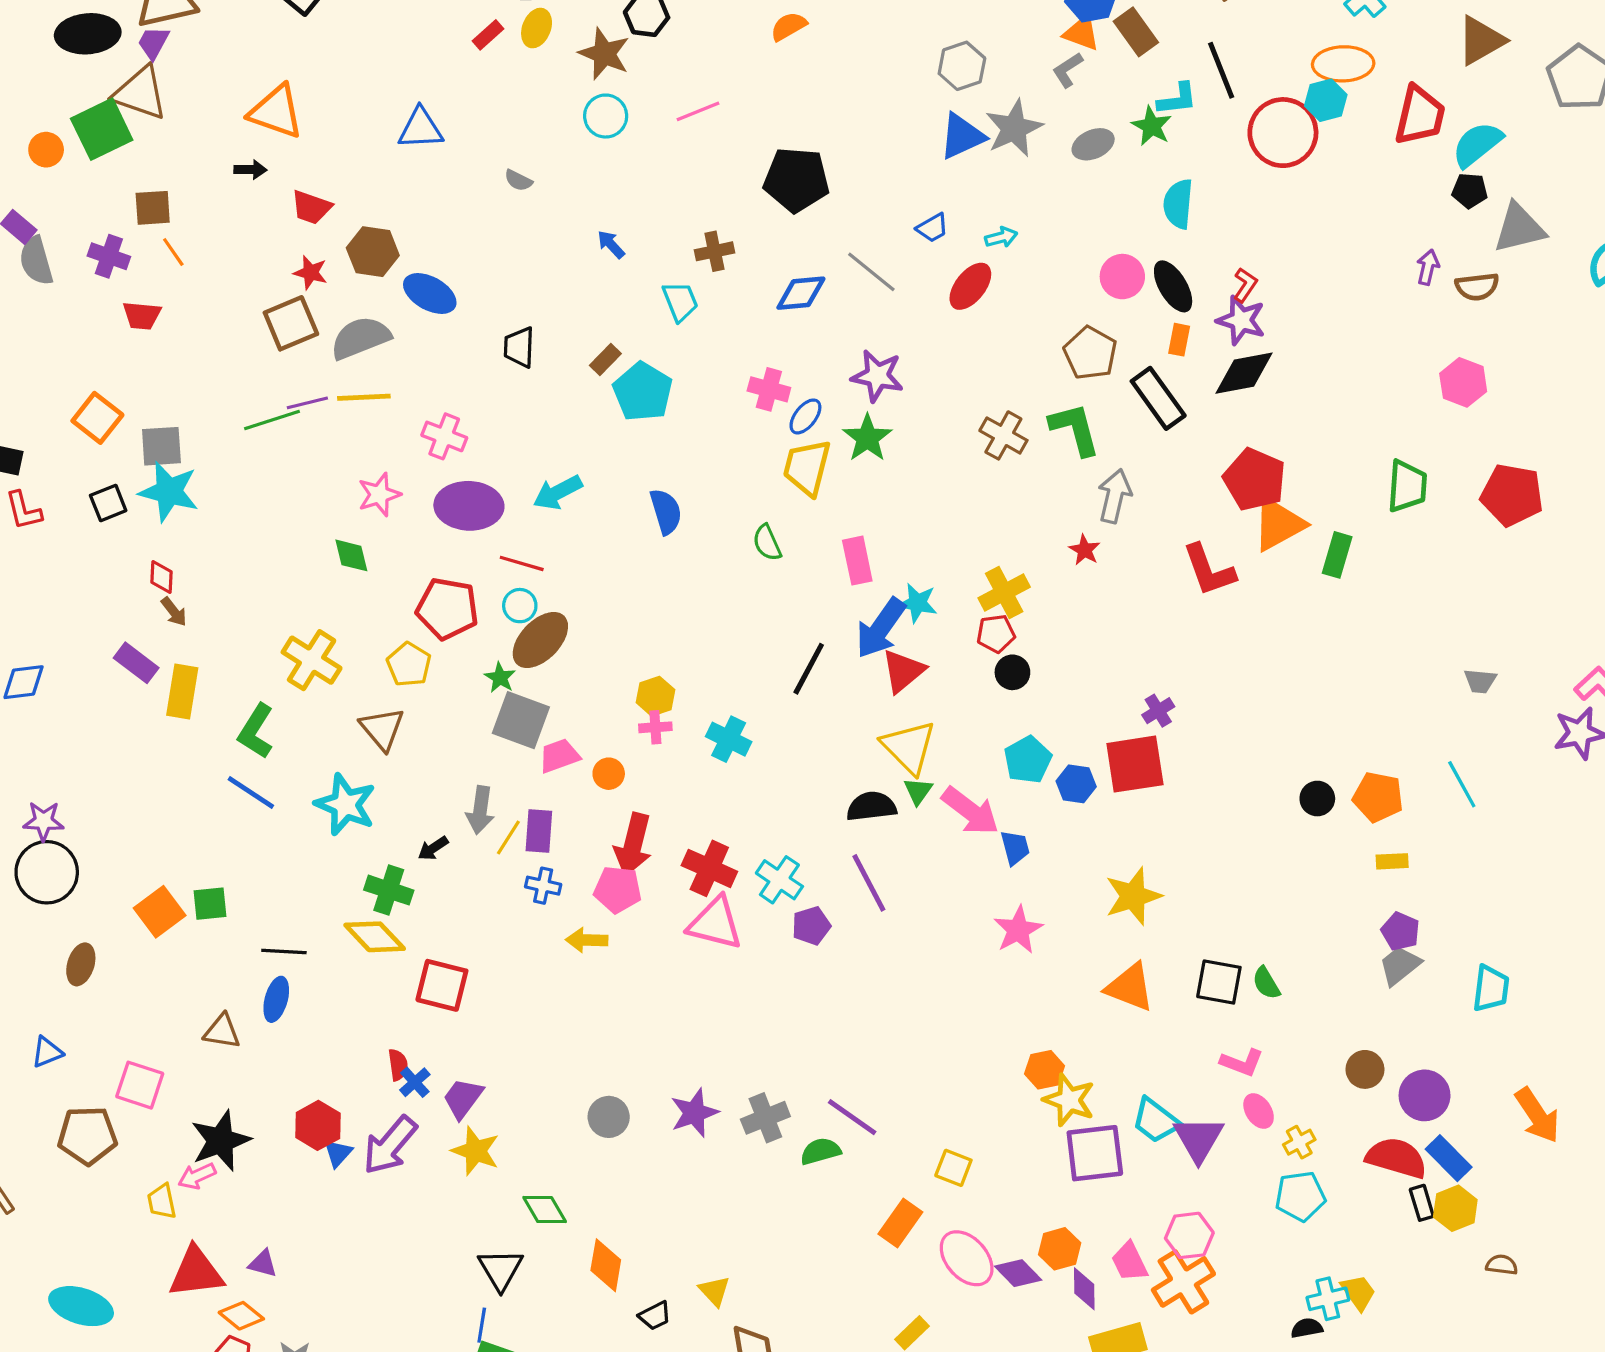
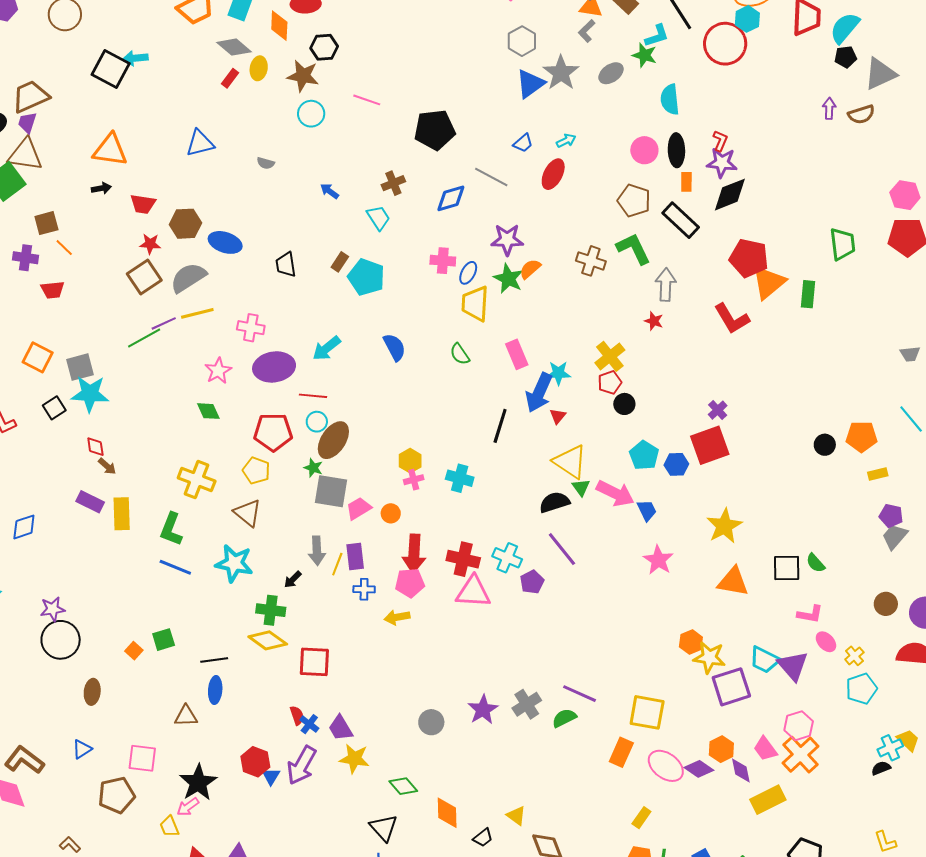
orange semicircle: (789, 26) -> (530, 269), moved
pink line: (698, 111) -> (367, 100), turned 52
black ellipse: (1173, 286) -> (676, 150), turned 40
pink hexagon: (1463, 382) -> (905, 195), moved
red triangle: (903, 671) -> (558, 416), size x0.6
orange square: (160, 912) -> (134, 651), size x0.6
purple trapezoid: (463, 1098) -> (340, 728), turned -56
yellow square: (953, 1168) -> (647, 712), size x1.6

